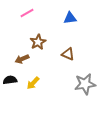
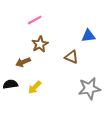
pink line: (27, 13) -> (35, 20), moved
blue triangle: (70, 18) -> (88, 36), moved

